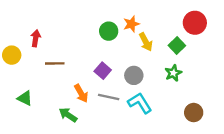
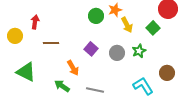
green star: (173, 73) -> (139, 51), moved
gray line: (109, 97) -> (95, 90), moved
green triangle: (25, 98) -> (26, 72), size x1.5
cyan L-shape: (140, 103) -> (143, 86), moved
brown circle: (194, 113) -> (167, 73), moved

